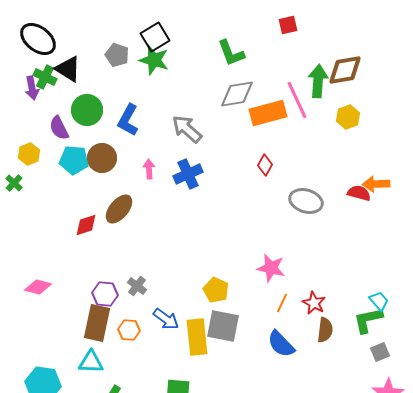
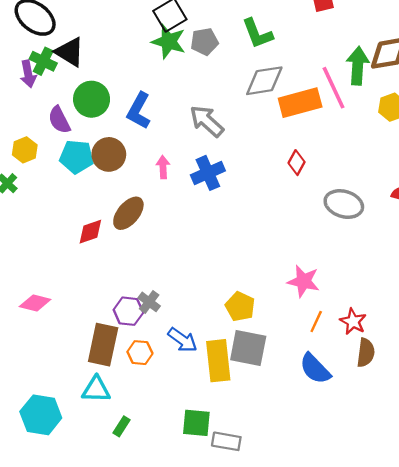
gray pentagon: (117, 55) -> (204, 42), moved, turned -30
purple hexagon: (105, 294) -> (128, 311), moved

